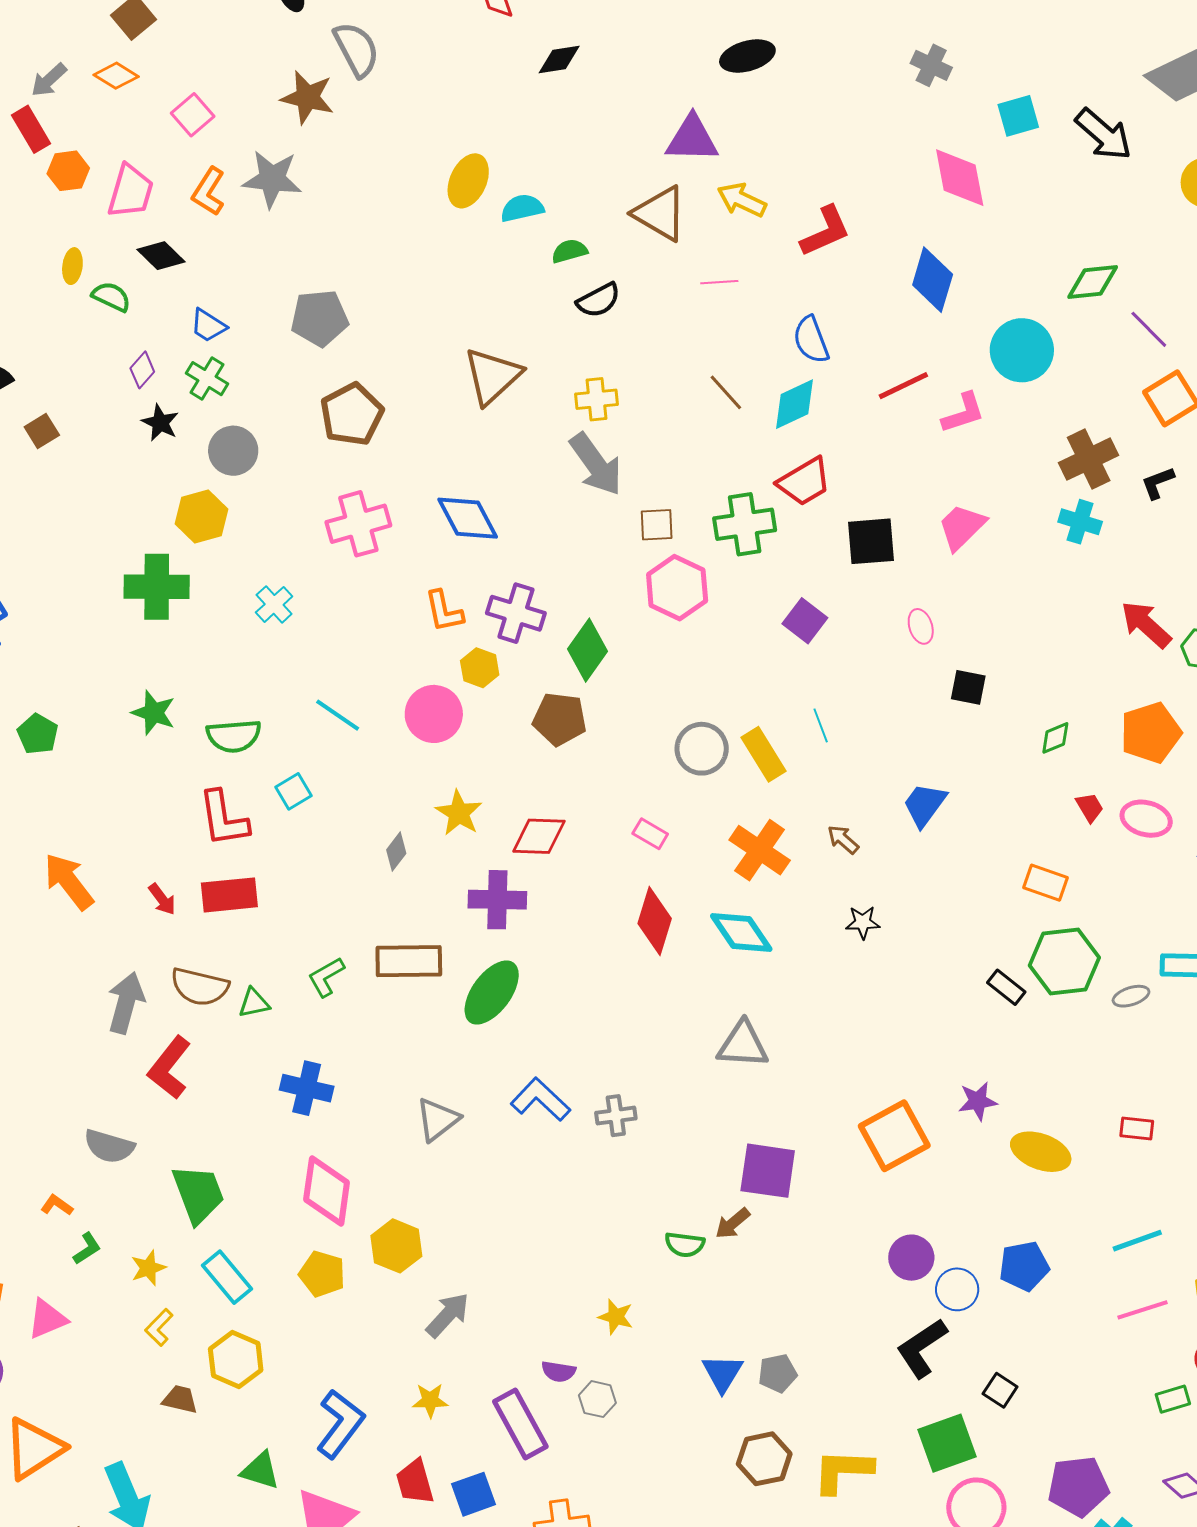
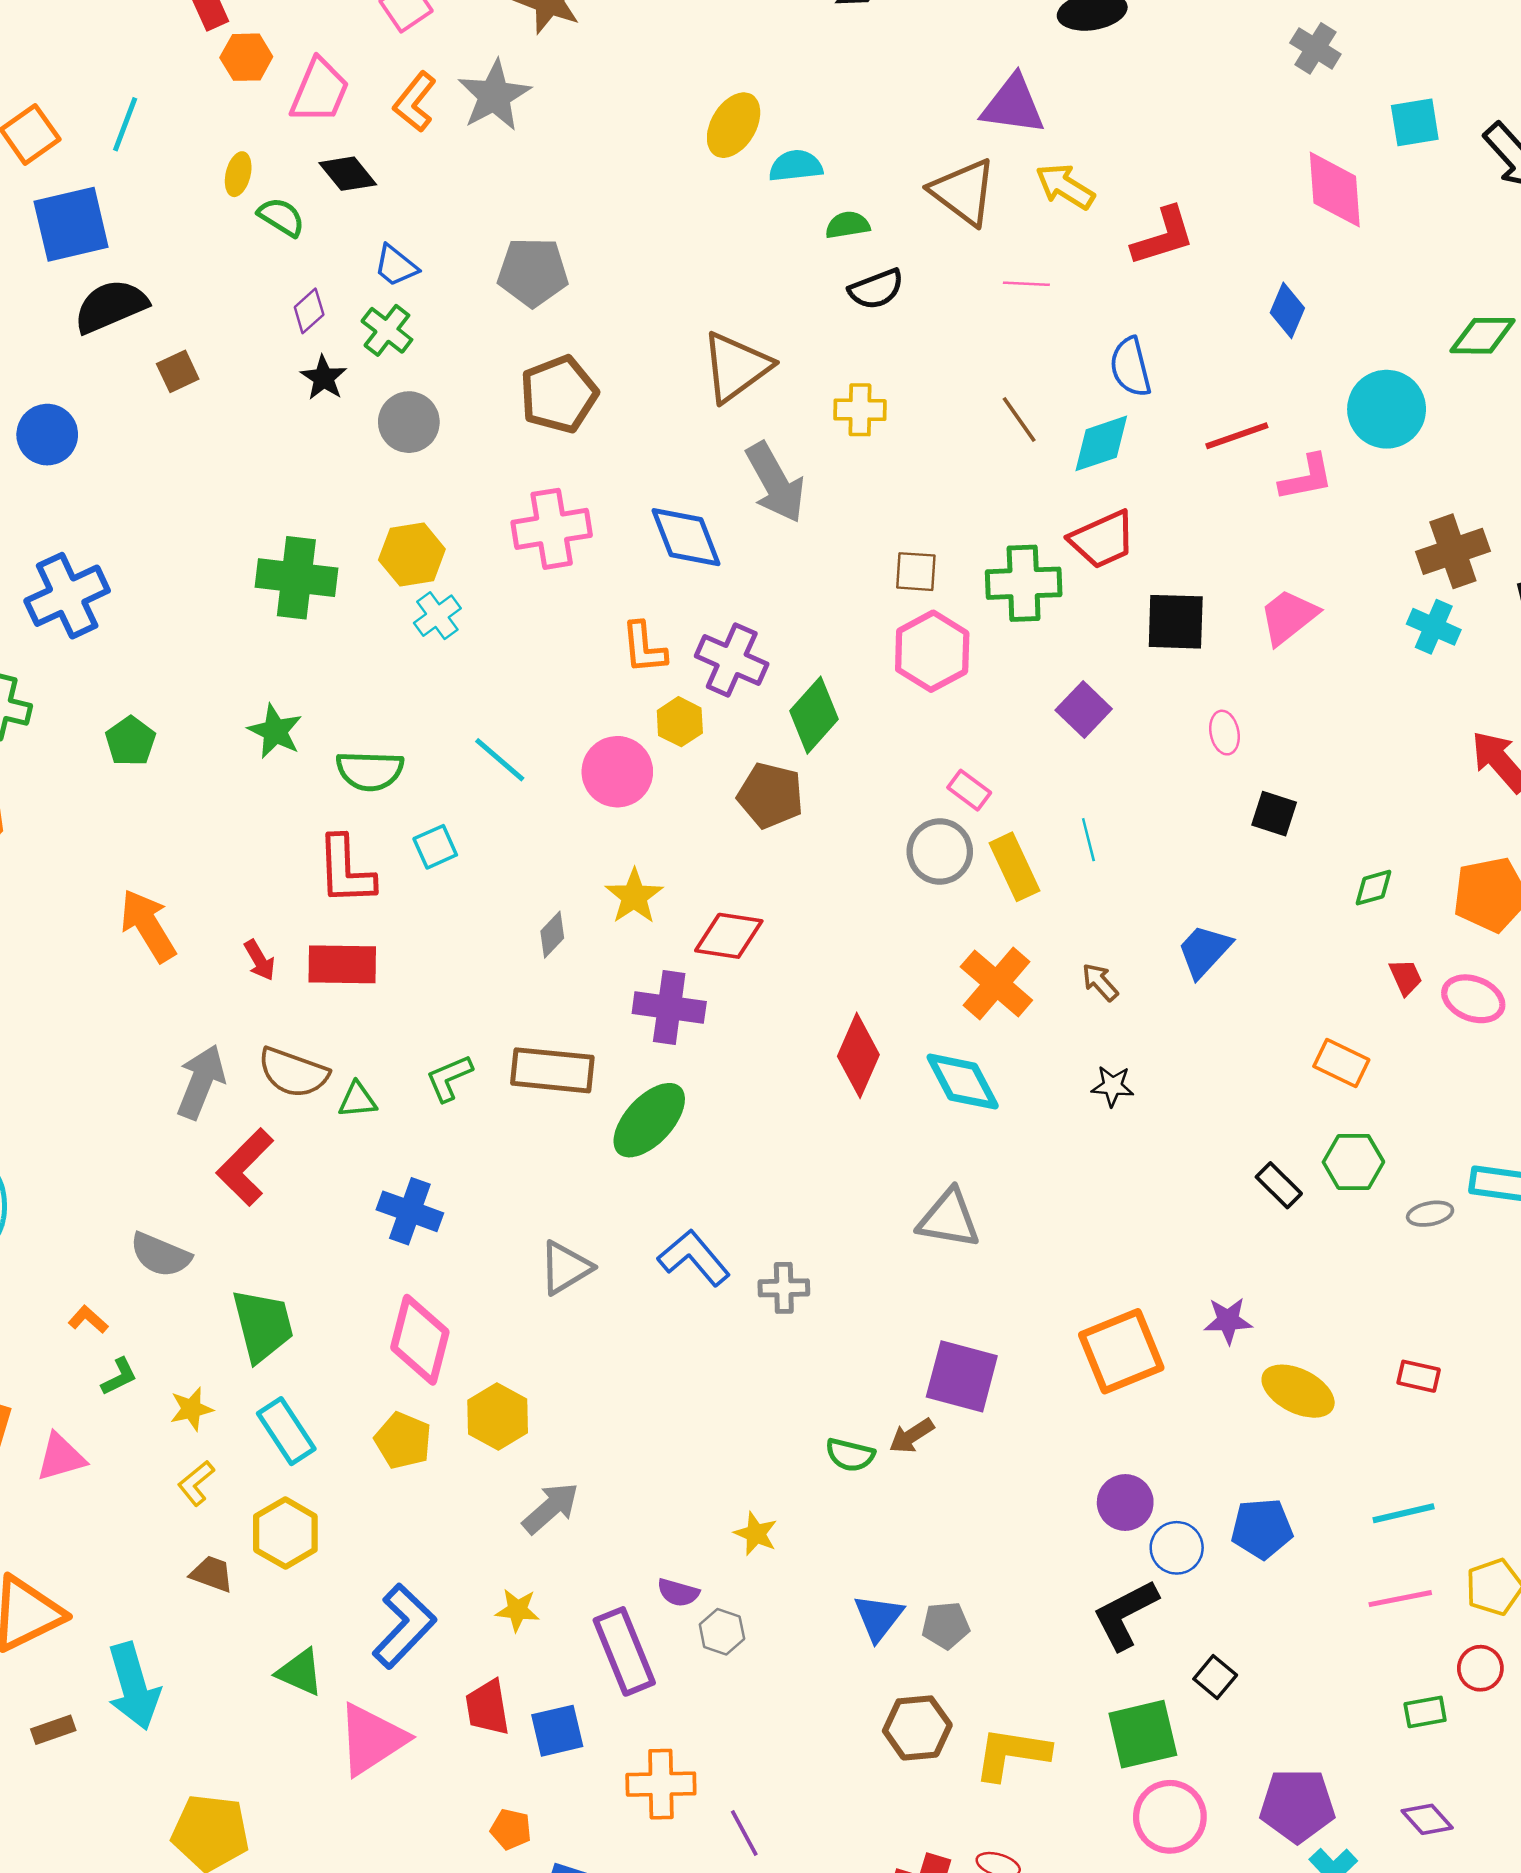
gray star: (272, 179) -> (494, 96), turned 30
blue diamond: (933, 280) -> (1287, 310), size x0.7
gray arrow: (596, 464) -> (775, 483), moved
yellow hexagon: (202, 516) -> (412, 554), moved
pink rectangle: (650, 834) -> (969, 790), moved
green hexagon: (1064, 961) -> (1353, 1162), size x0.7

